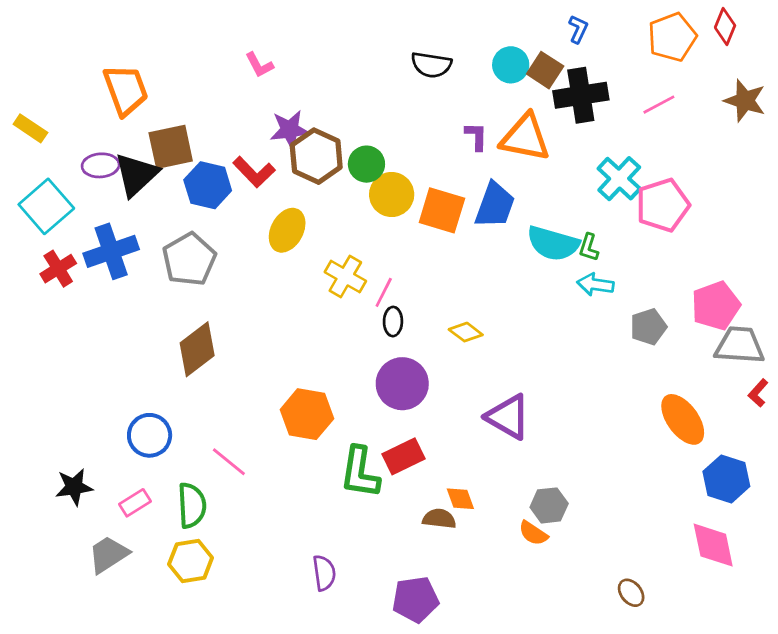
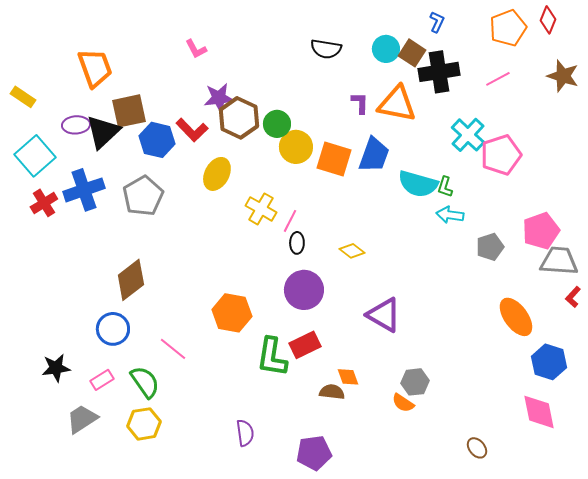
brown diamond: (197, 349) -> (131, 280), moved
green semicircle: (192, 505) -> (145, 382), turned -32

